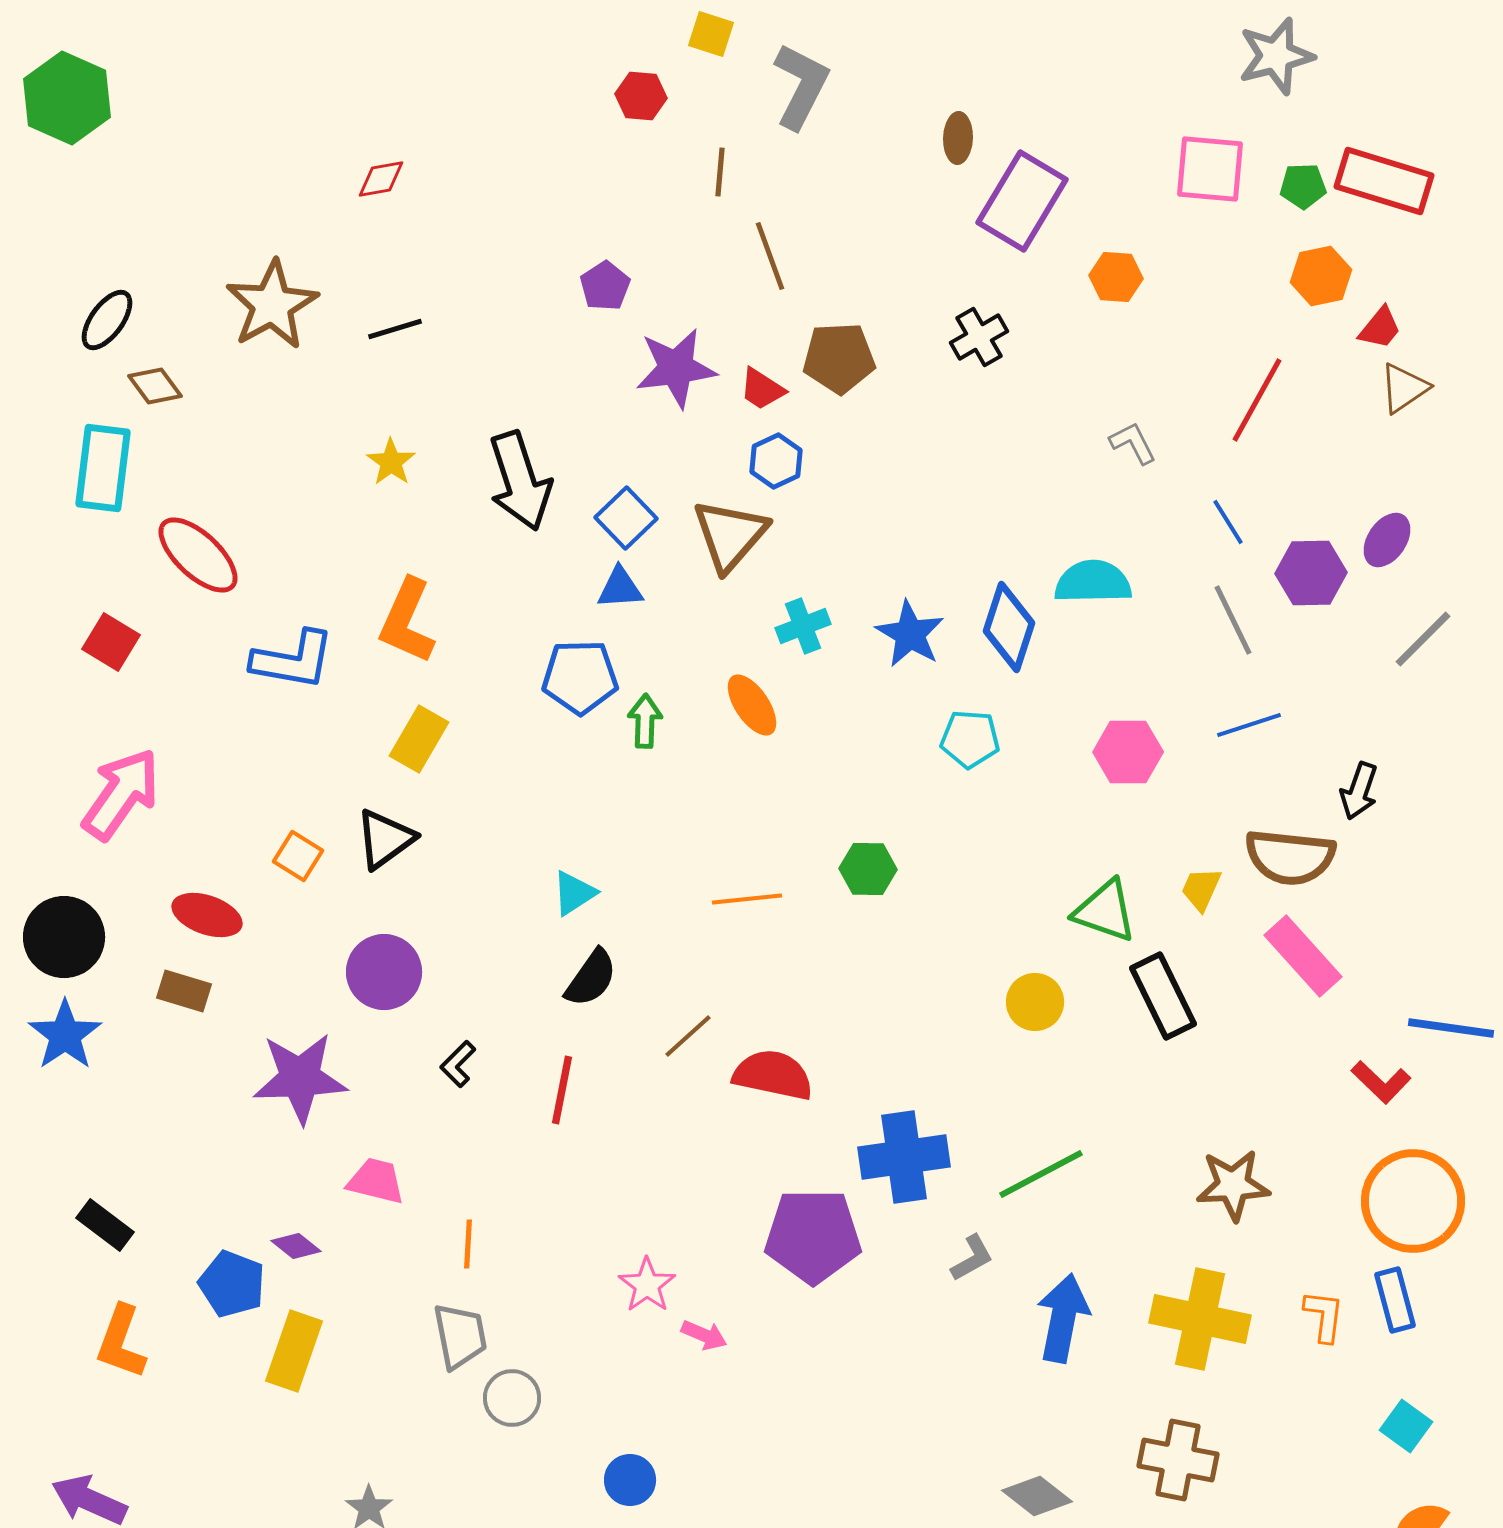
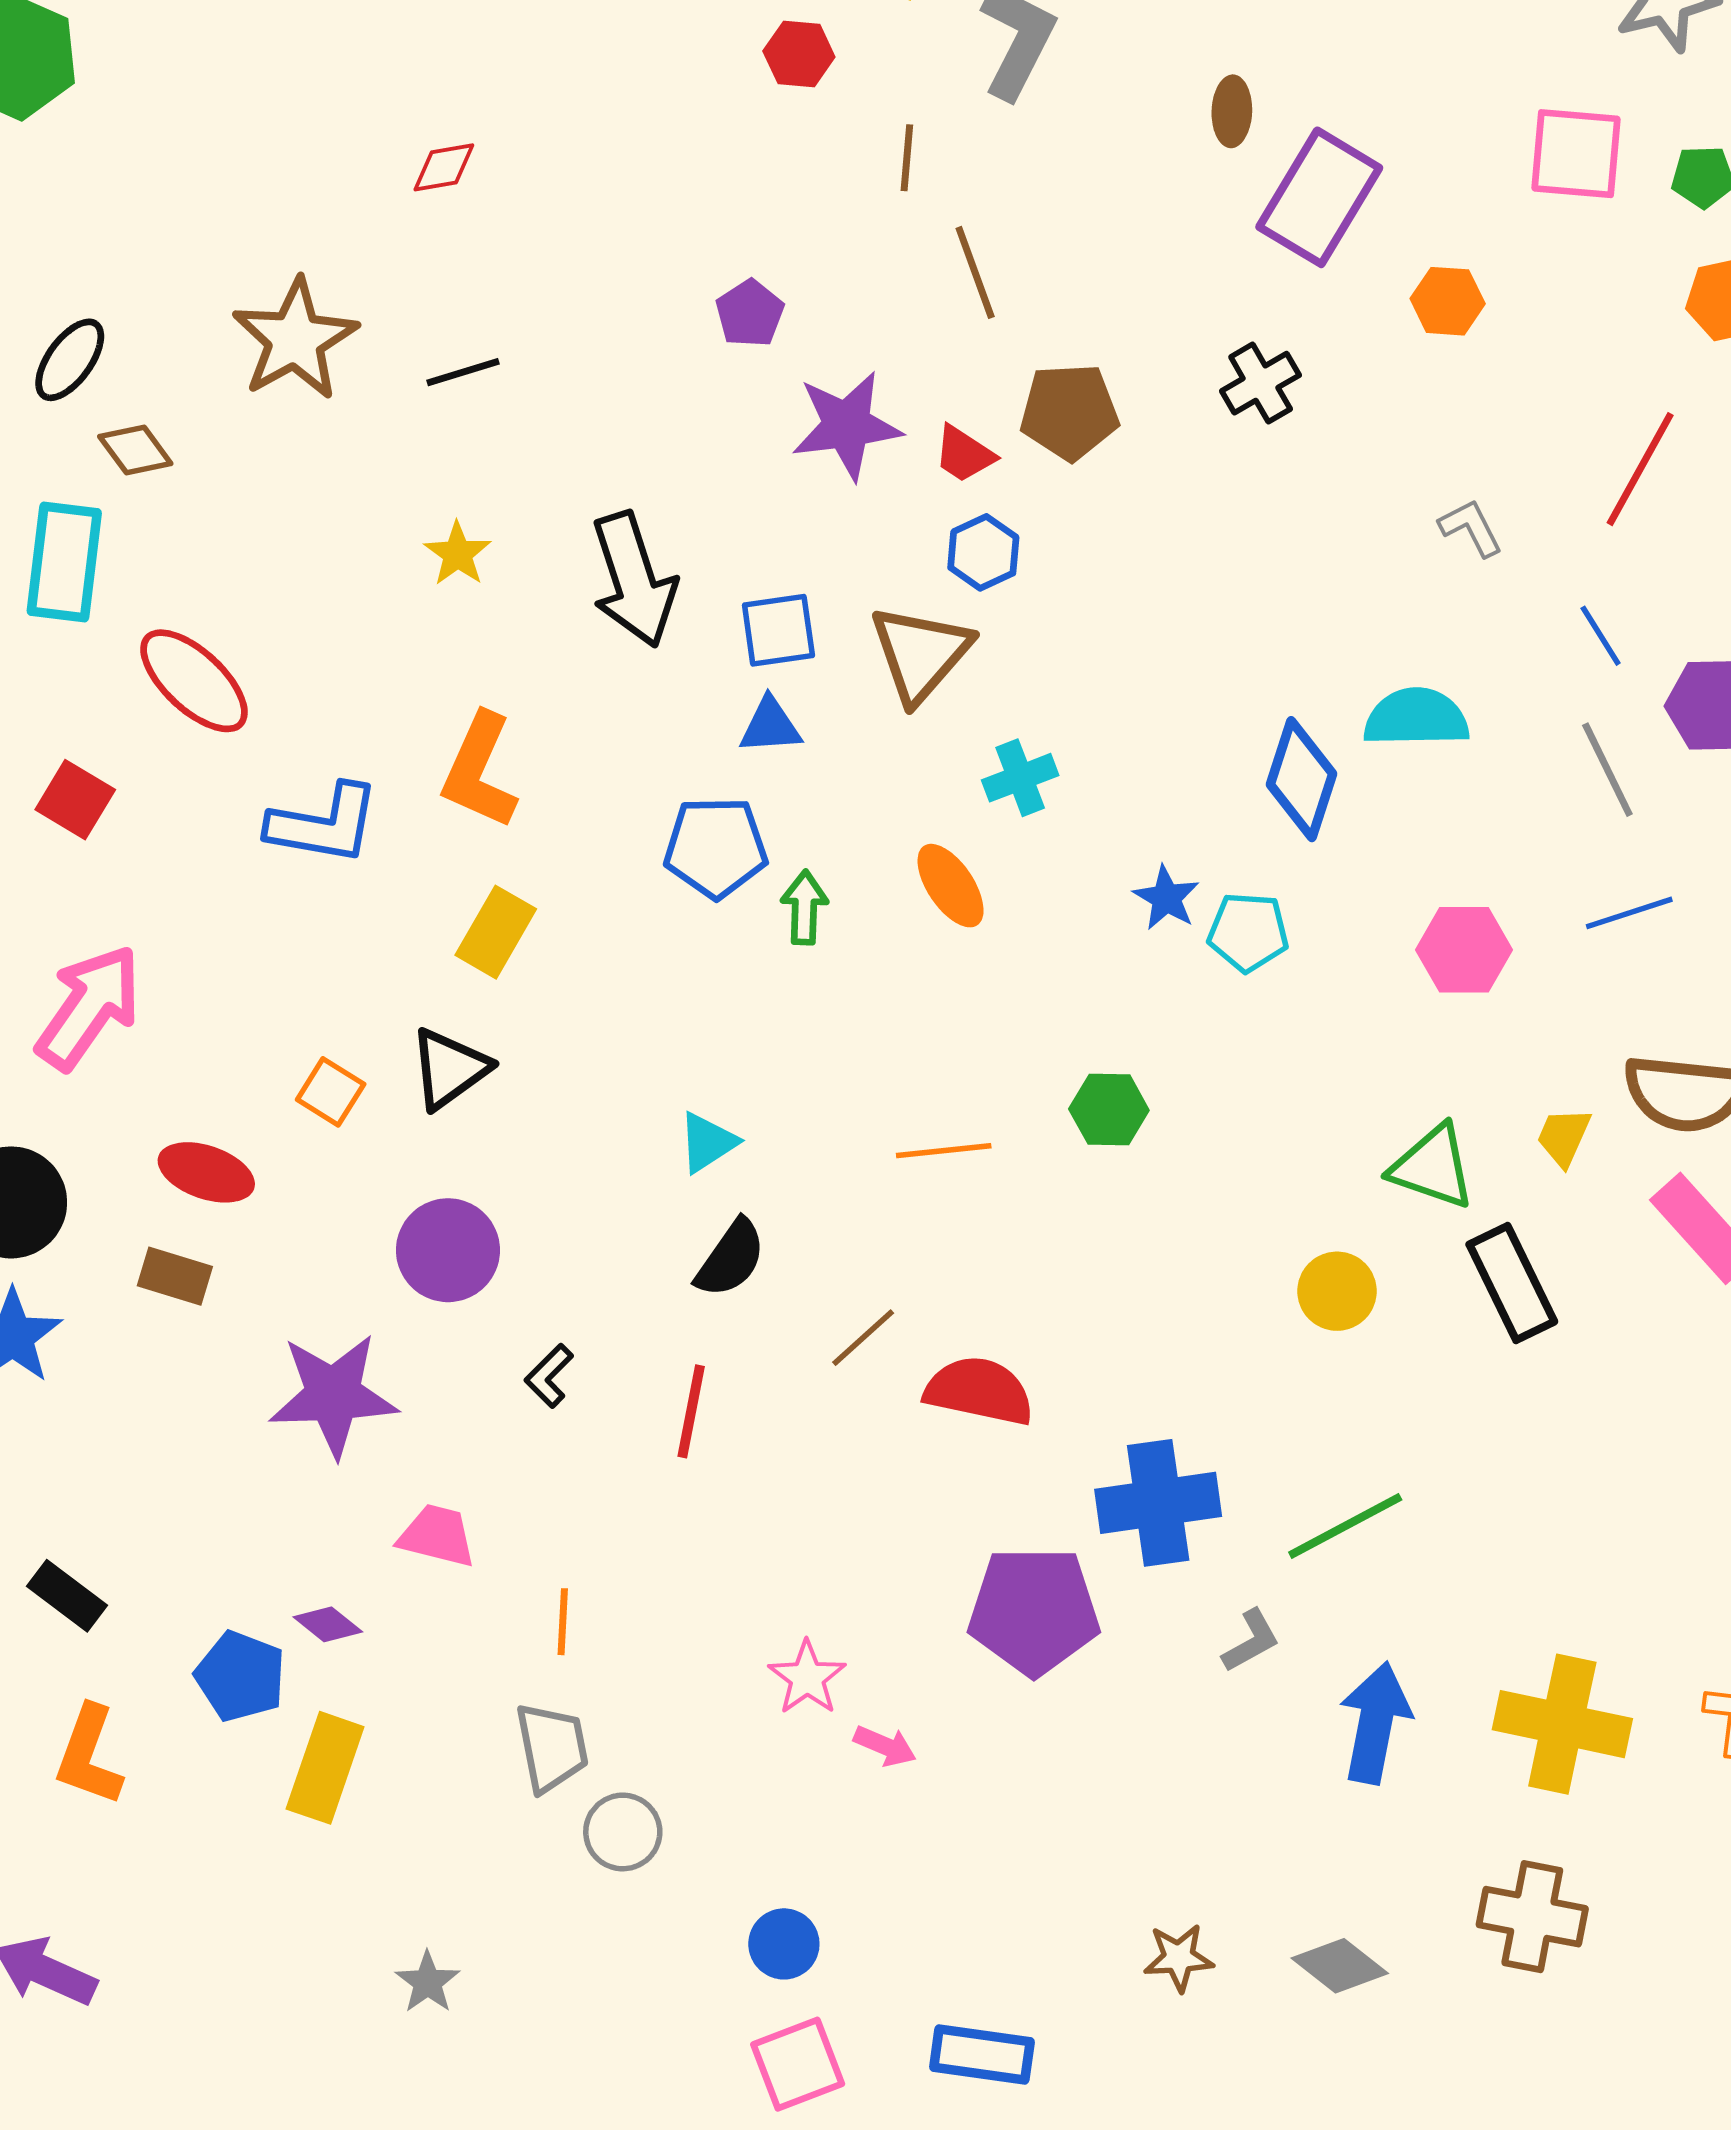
blue square: (626, 518) -> (778, 630), turned 36
blue star: (910, 634) -> (1166, 898), moved, size x0.7
brown star: (1233, 1185) -> (1179, 1958), moved, size x0.7

